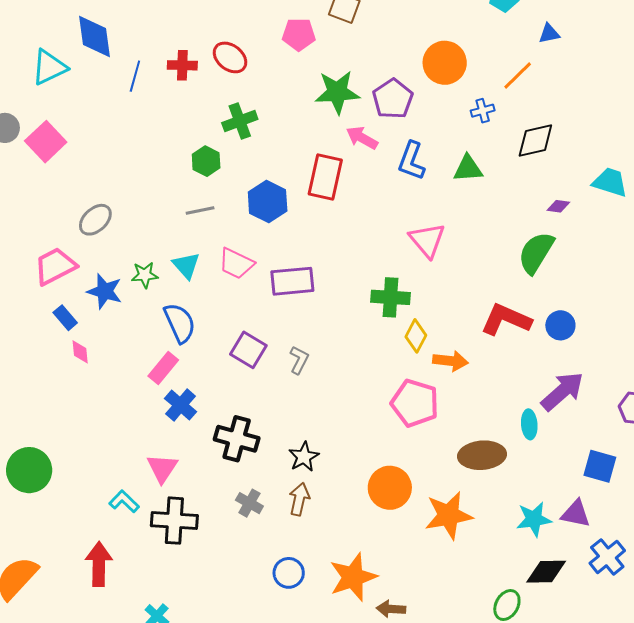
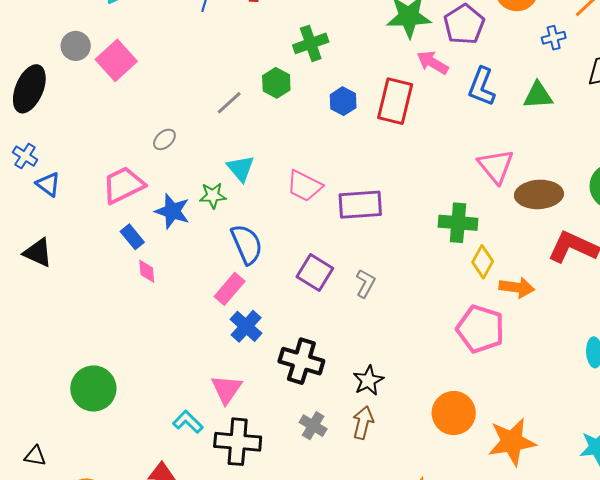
blue hexagon: (268, 201) -> (343, 101), moved, size x0.7
gray line: (200, 211) -> (229, 103), moved, turned -32
gray ellipse: (95, 220) -> (164, 139), size x0.7
cyan triangle: (186, 265) -> (241, 168), moved
brown ellipse: (482, 455) -> (539, 194), moved

